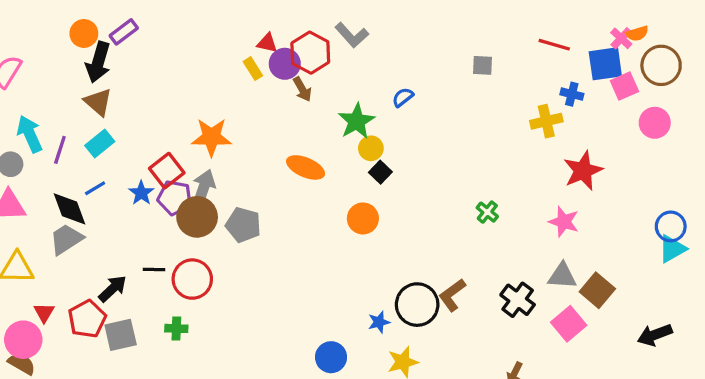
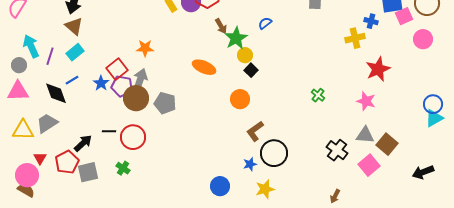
brown arrow: (302, 89) -> (221, 26), moved
orange star: (211, 137) -> (145, 48), size x0.7
gray trapezoid: (66, 239) -> (47, 123), moved
brown L-shape: (452, 295) -> (255, 131), moved
green cross: (176, 328) -> (123, 168), turned 32

